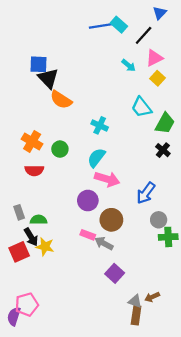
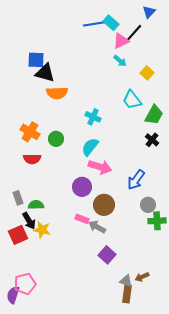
pink triangle: (154, 58) -> (121, 41), moved
black triangle: (48, 78) -> (45, 73), turned -30
orange semicircle: (61, 100) -> (57, 93), turned -35

